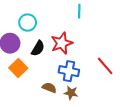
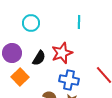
cyan circle: (28, 23) -> (31, 23), moved

